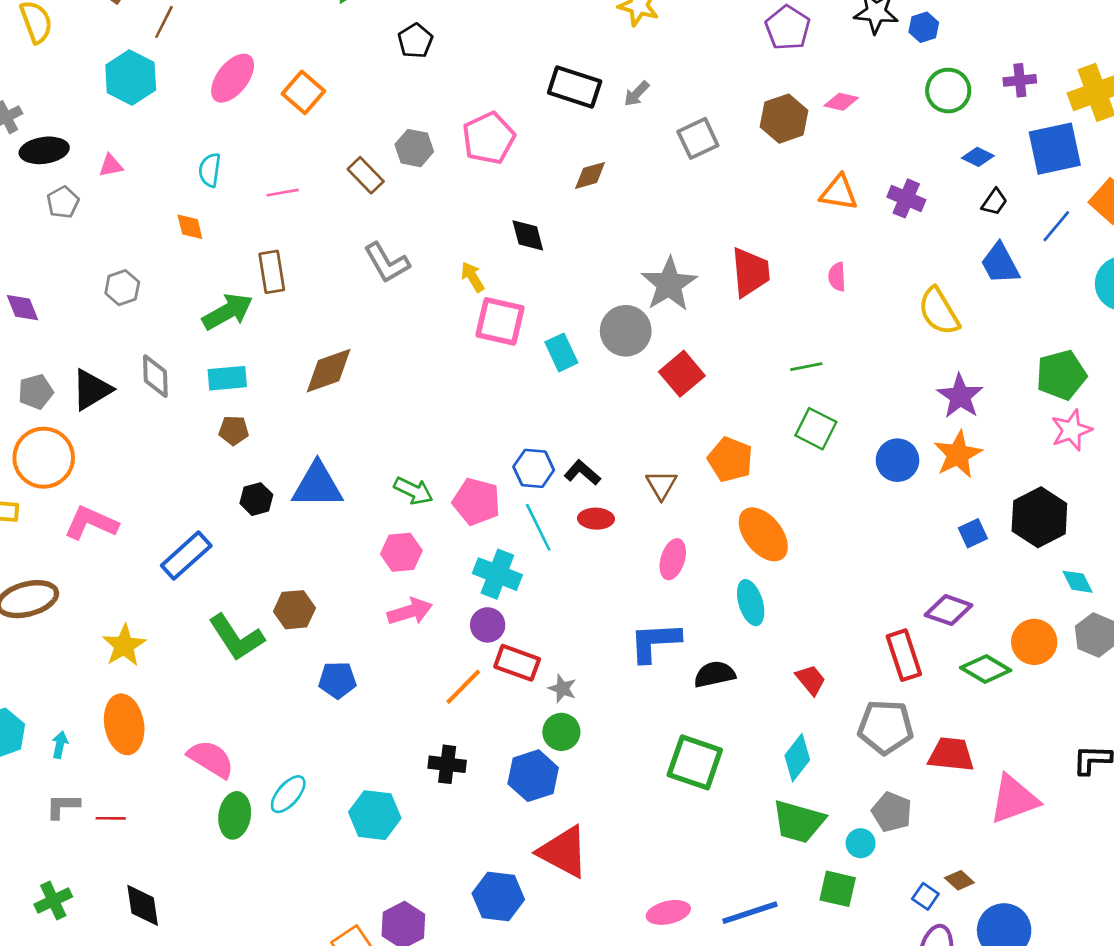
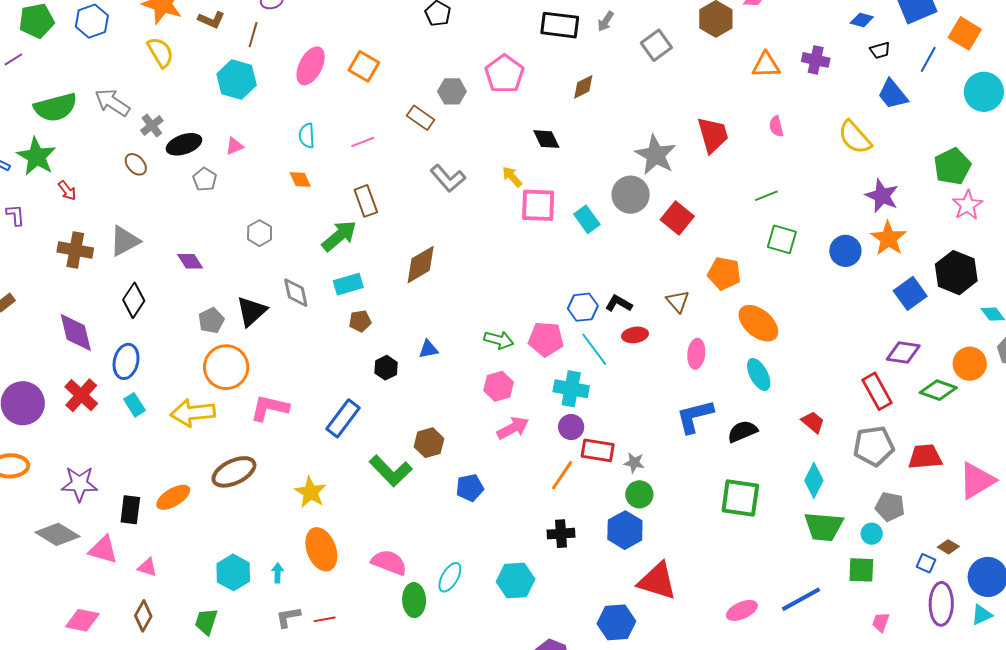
black trapezoid: (994, 202) -> (880, 50), turned 50
blue triangle: (317, 485) -> (428, 349), size x0.5
blue square: (973, 533) -> (910, 293), size x1.5

